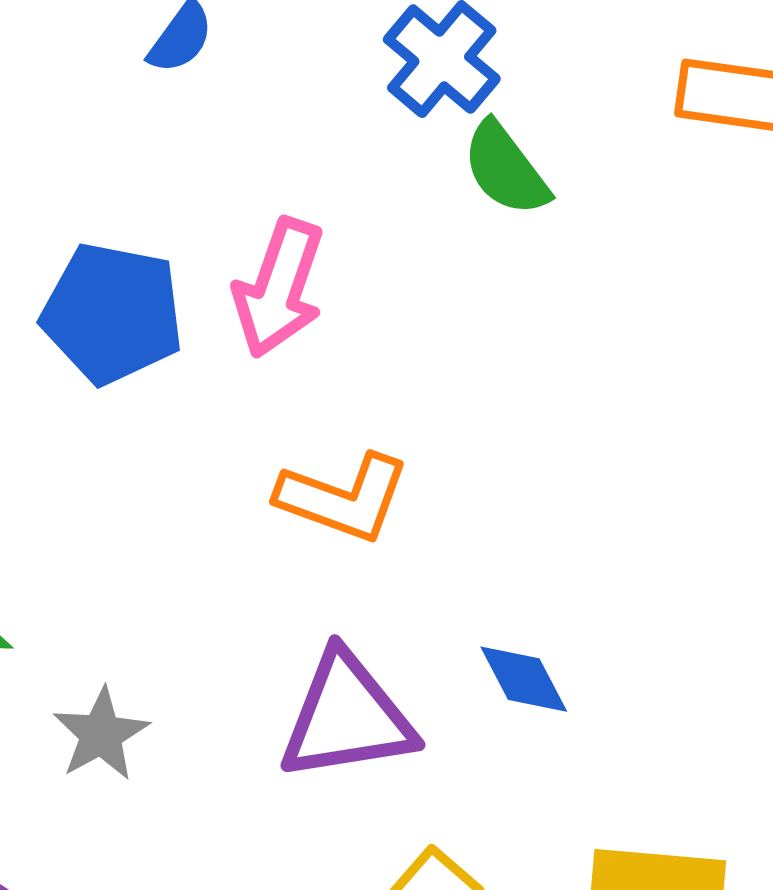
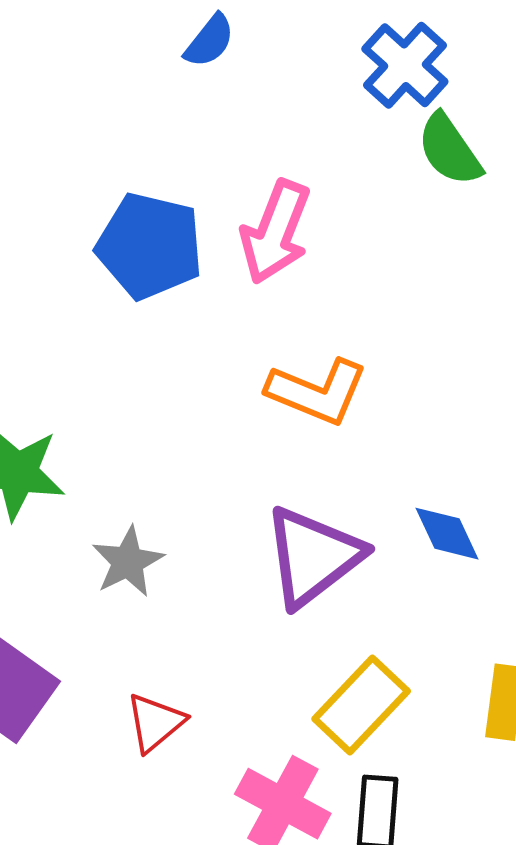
purple triangle: (347, 717) -> (313, 556), turned -31

